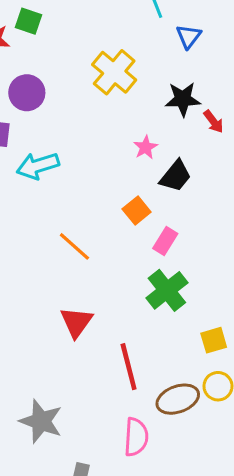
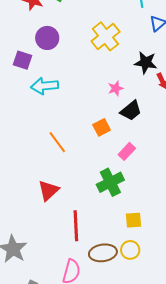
pink rectangle: (165, 241) -> (127, 151), moved

